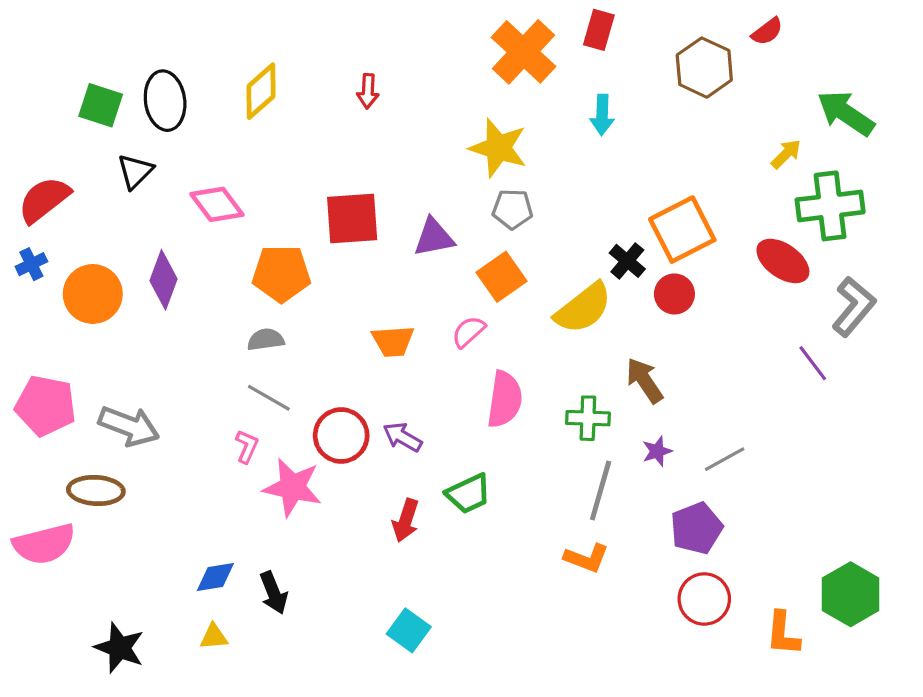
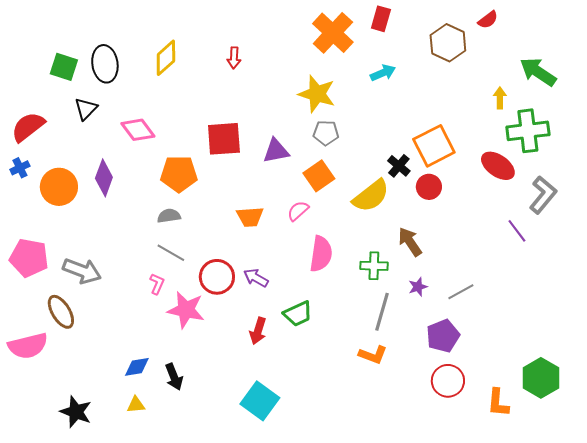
cyan arrow: (602, 115) -> (383, 73), turned -115
yellow arrow: (786, 154) -> (500, 98), turned -45
brown ellipse: (96, 490) -> (61, 312), turned 56
cyan square: (409, 630) -> (260, 401), size x1.4

